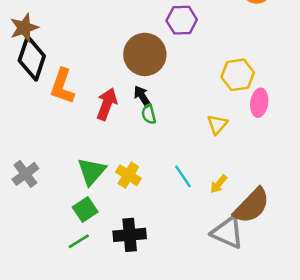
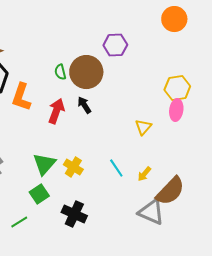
yellow hexagon: (238, 75) -> (177, 88), moved
green semicircle: (149, 114) -> (60, 72), moved
black cross: (130, 235) -> (74, 214), turned 30
green line: (79, 241) -> (19, 222), moved

